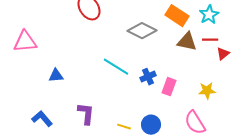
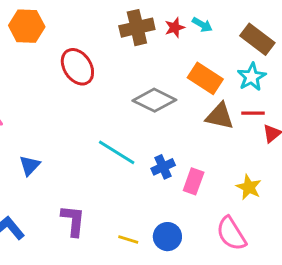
blue triangle: (56, 76) -> (30, 165), turned -42
yellow star: (207, 91) -> (249, 187), turned 30

